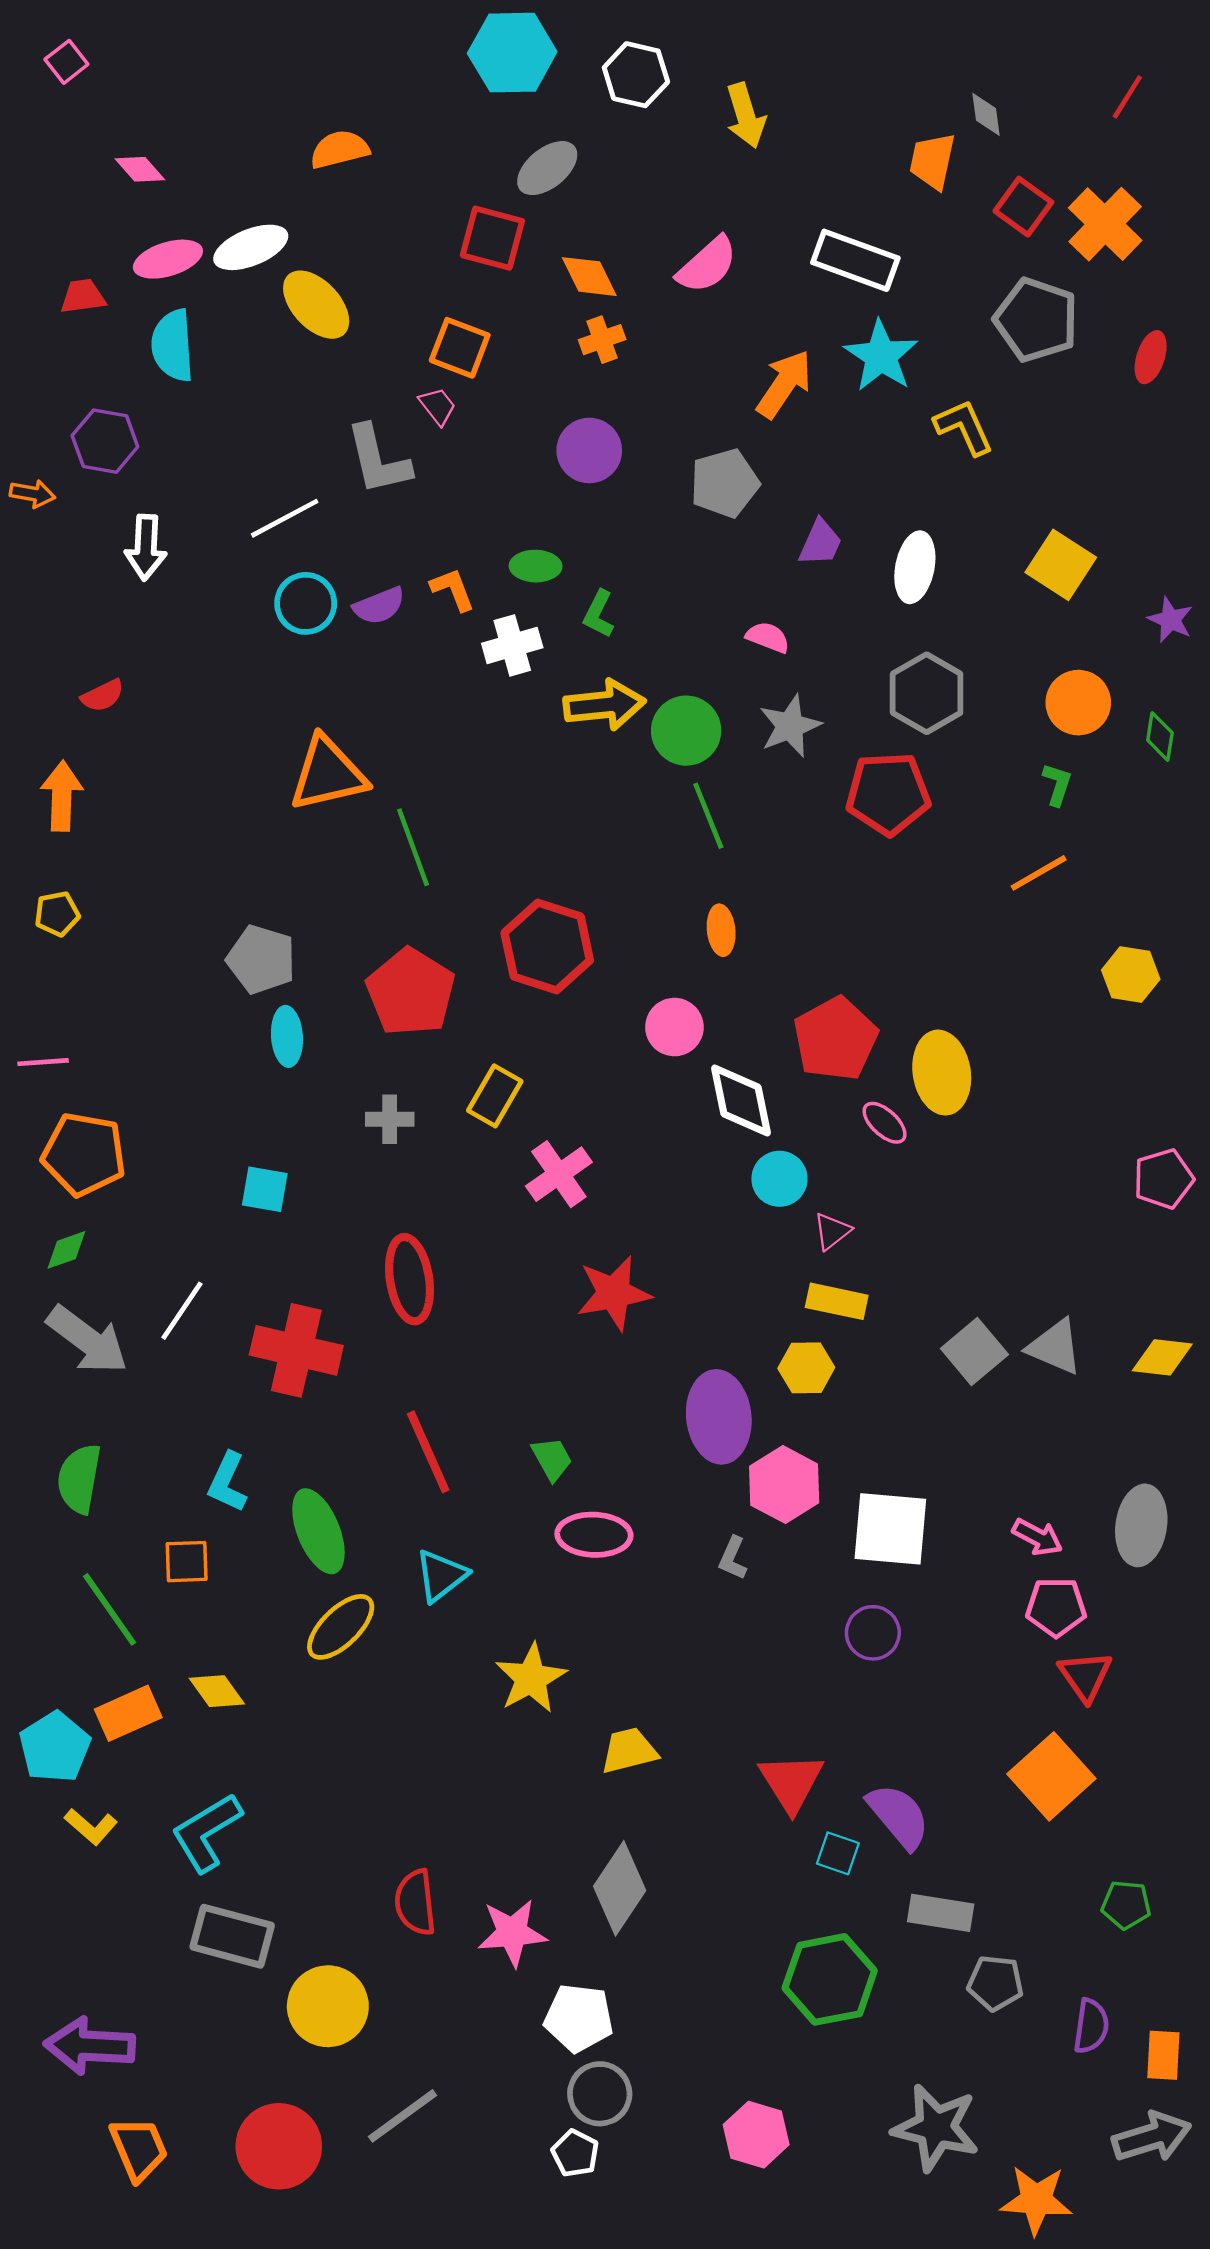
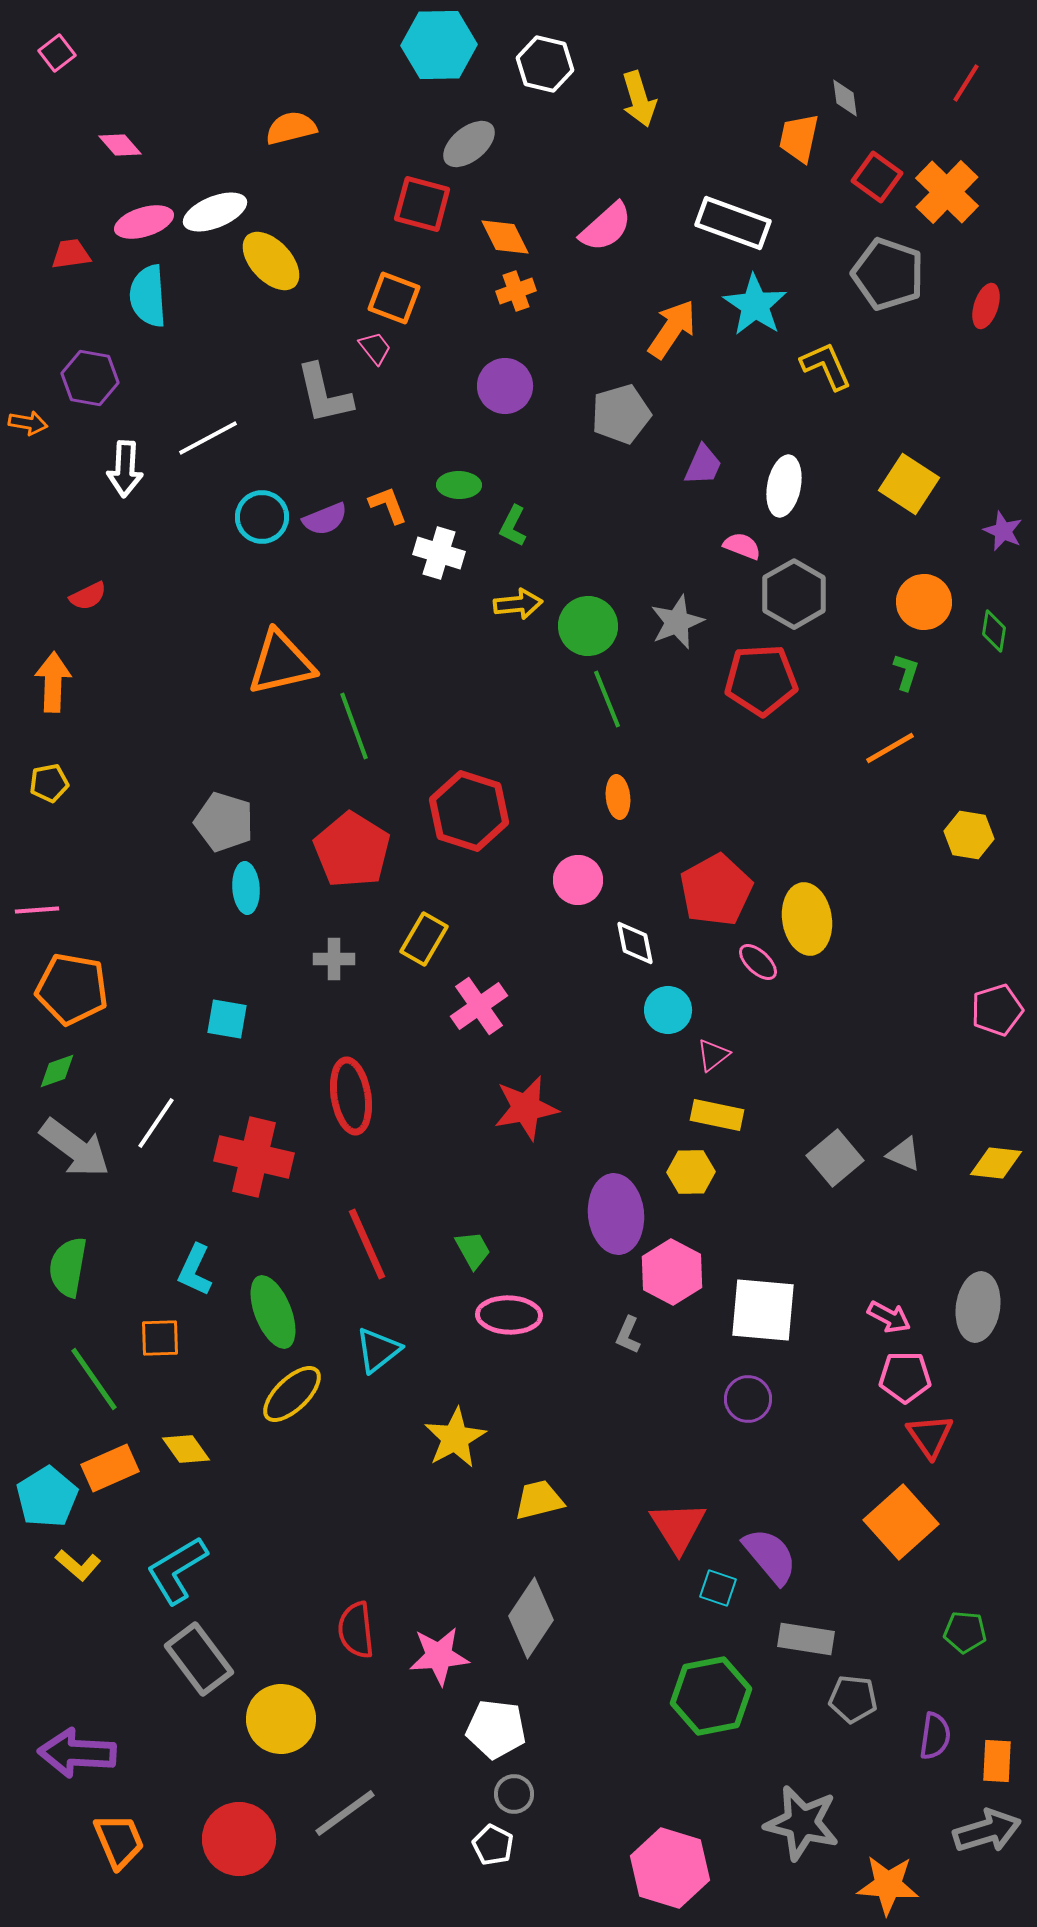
white line: (285, 518) -> (208, 438), moved
pink semicircle: (768, 637) -> (742, 546), moved
white cross: (512, 645) -> (439, 553), turned 33
yellow arrow: (604, 705) -> (518, 604), size x0.7
white diamond: (741, 1101) -> (635, 943), size x0.7
gray triangle: (1055, 1347) -> (904, 1154), size x0.7
gray rectangle: (232, 1936) -> (199, 1659), turned 38
gray circle: (600, 2094) -> (514, 1794), size x0.7
pink hexagon: (756, 2135) -> (670, 1868), moved, size x1.4

